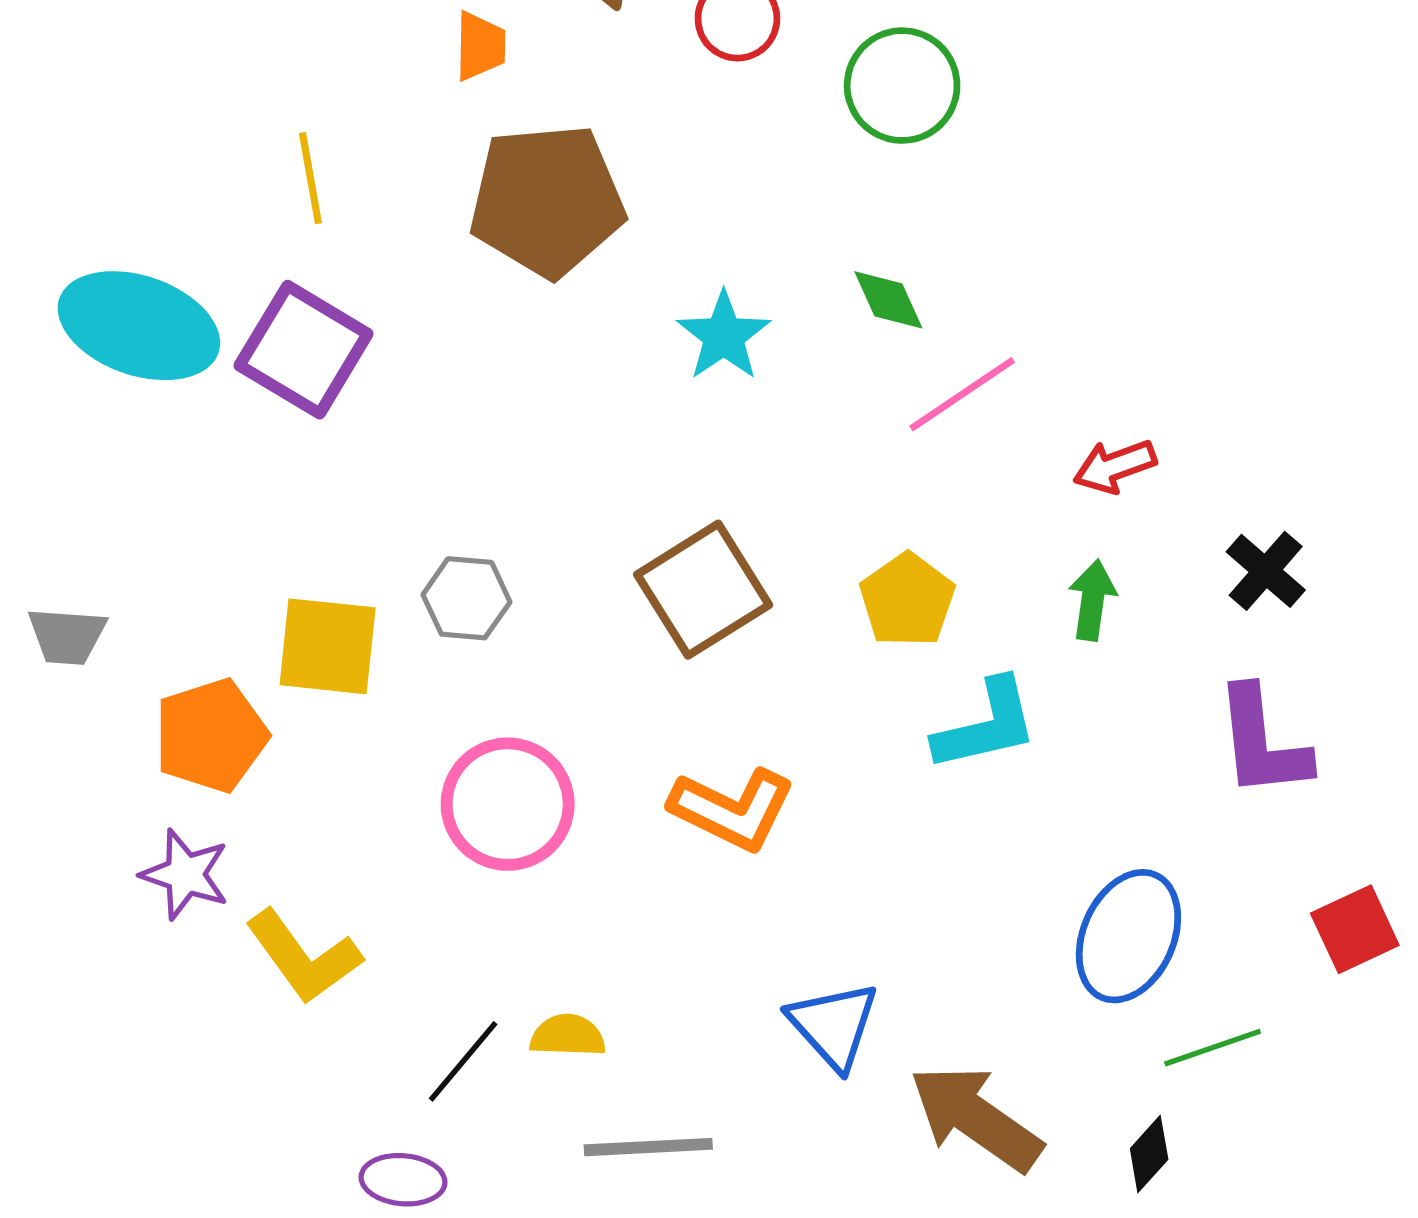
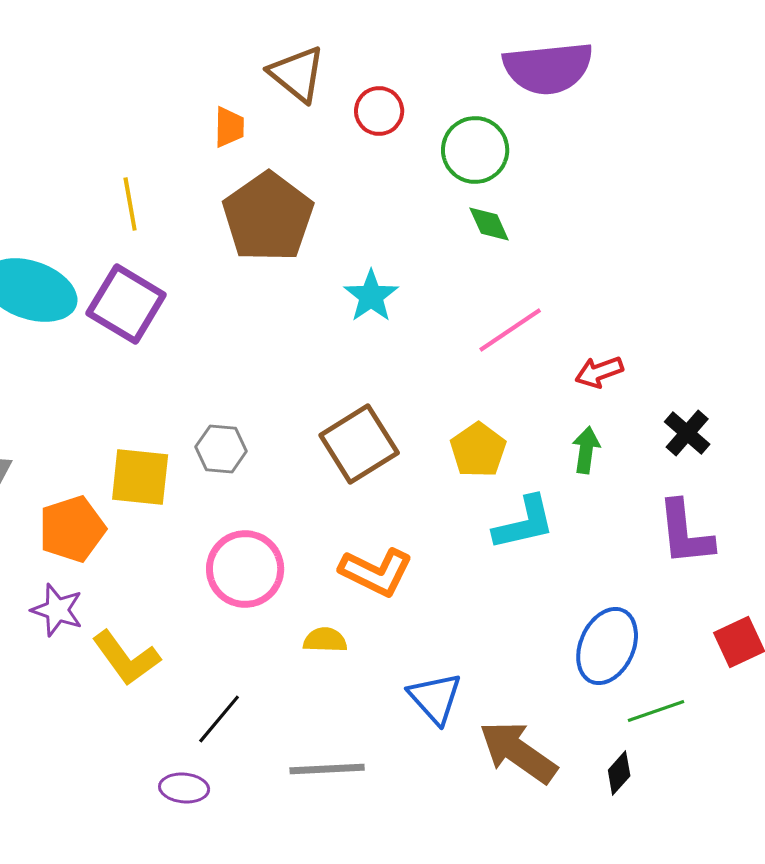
brown pentagon: (547, 200) -> (268, 217), turned -30
green diamond: (888, 300) -> (489, 224), moved
yellow semicircle: (568, 1036) -> (325, 640), moved

